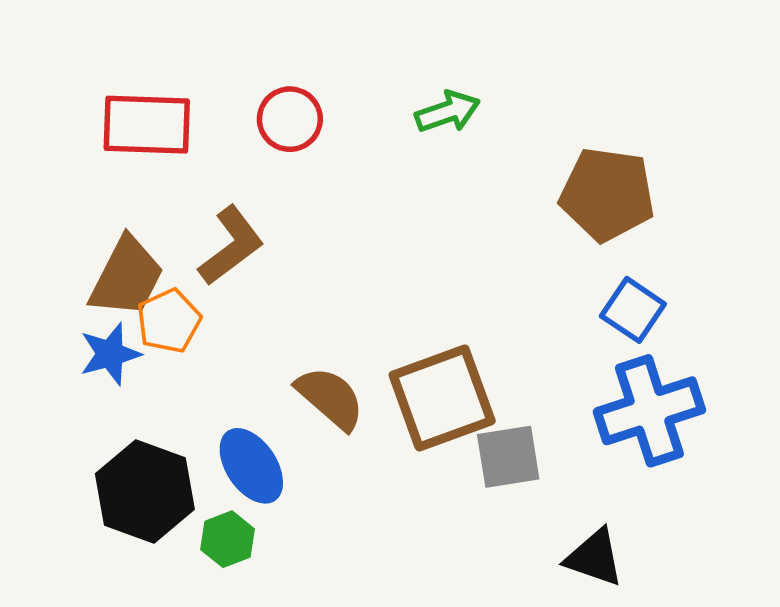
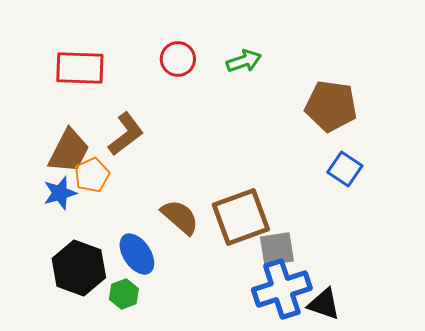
red circle: (290, 119) -> (178, 59), moved
blue cross: (649, 411) -> (282, 289), moved

